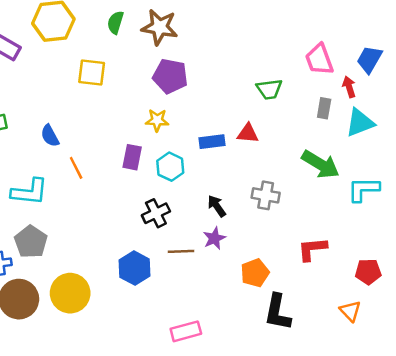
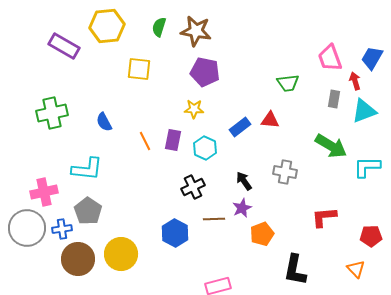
blue rectangle: (212, 142) -> (240, 127), turned -30
orange line: (76, 168) -> (145, 141), moved
orange pentagon: (255, 273) -> (262, 234), moved

